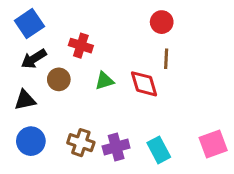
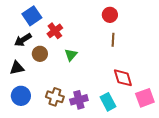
blue square: (29, 24) -> (32, 16), moved
red cross: (81, 46) -> (55, 31), turned 35
green triangle: (104, 81) -> (71, 55), turned -32
red diamond: (144, 84) -> (123, 78), moved

